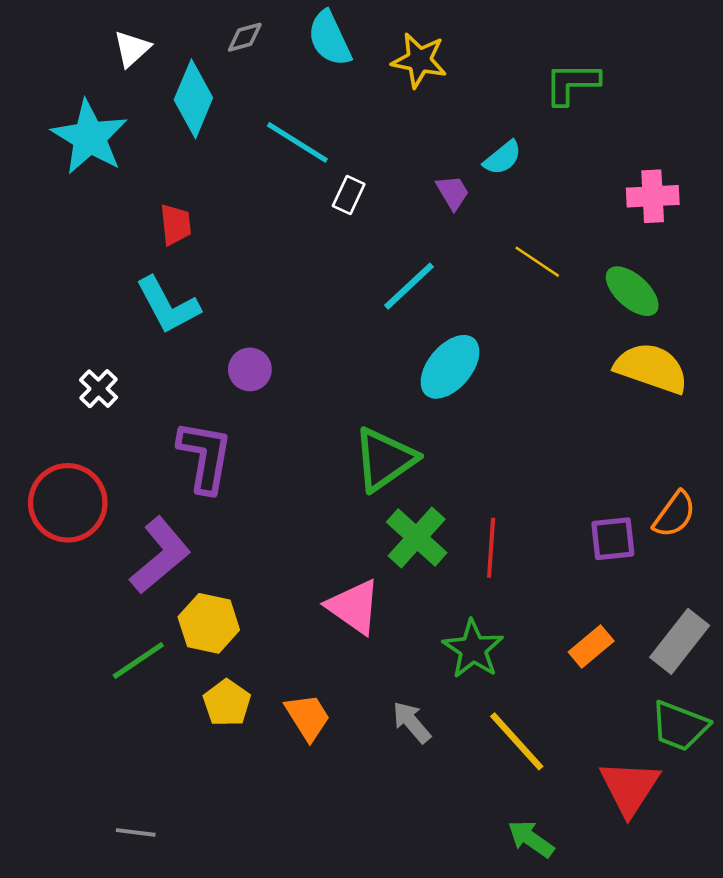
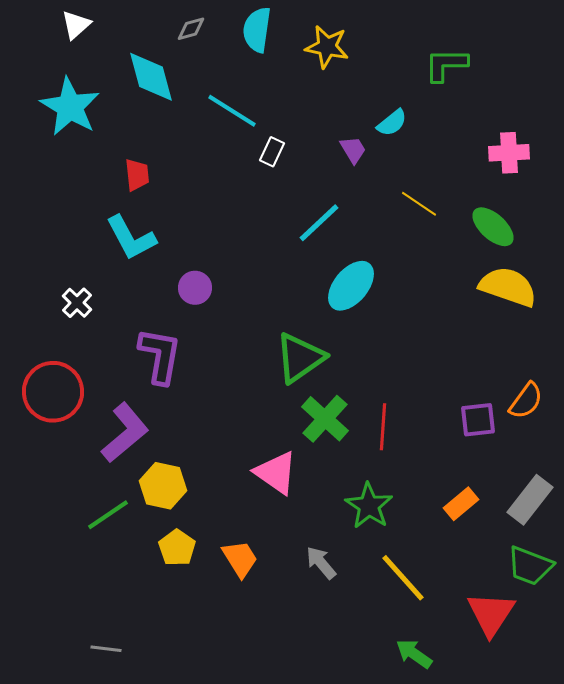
cyan semicircle: (329, 38) -> (257, 30), turned 33
white triangle: (132, 49) -> (76, 25), moved
cyan diamond: (193, 99) -> (151, 77), turned -38

